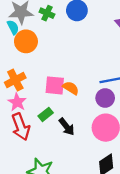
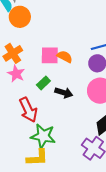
red arrow: (21, 127) -> (28, 110), moved
black arrow: (67, 127) -> (64, 93), turned -30

